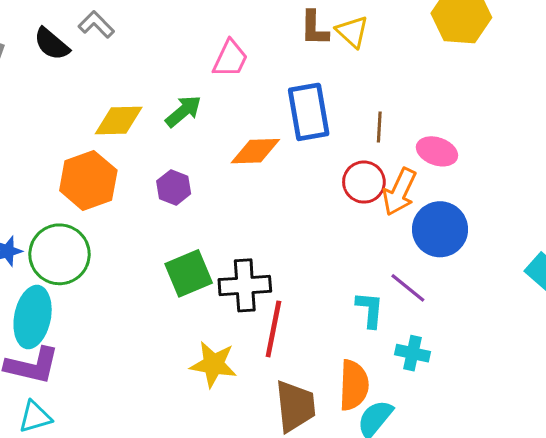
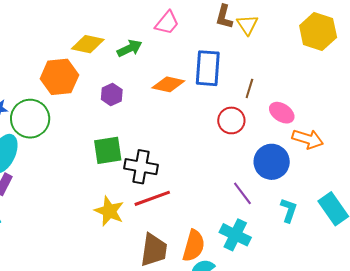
orange arrow: (400, 192) -> (308, 139), moved, turned -112
cyan L-shape: (370, 310) -> (289, 210), moved
red line: (273, 329) -> (152, 198), turned 45
cyan cross: (413, 353) -> (235, 235), size x1.4

